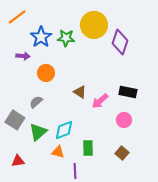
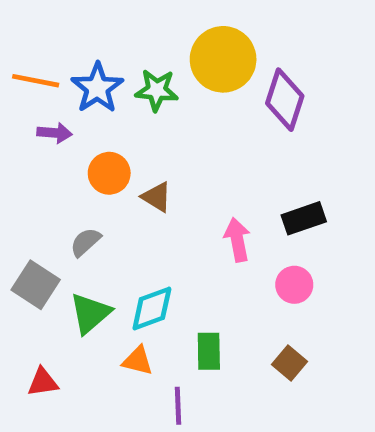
orange line: (17, 17) -> (36, 81), moved, turned 48
brown triangle: (80, 92) -> (157, 197), moved
black rectangle: (128, 92) -> (304, 218), turned -30
pink arrow: (100, 101) -> (237, 240), turned 120

